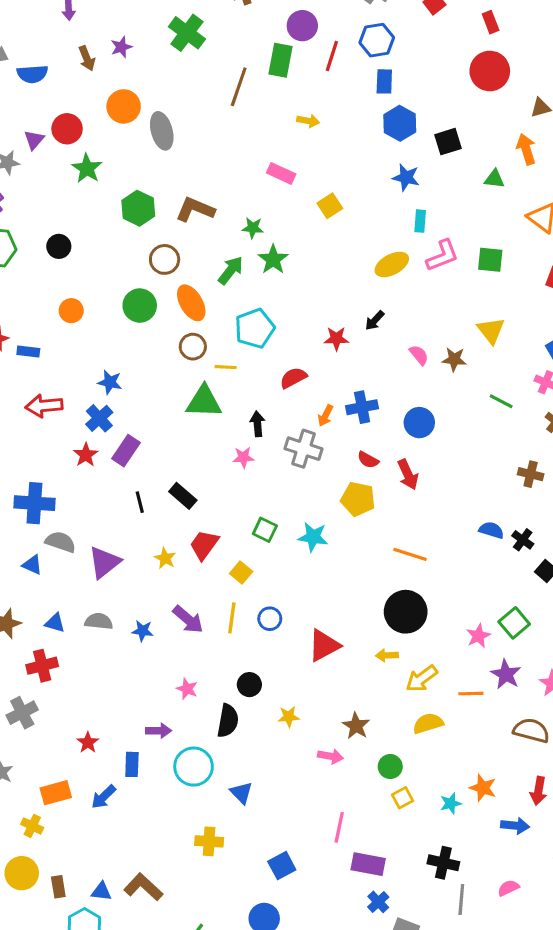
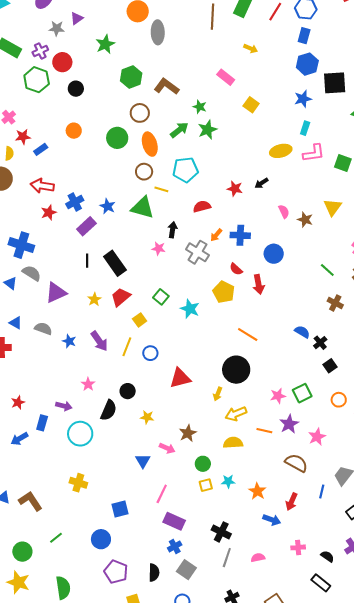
brown line: (239, 87) -> (213, 17), turned -30
red circle: (67, 129) -> (62, 62), moved
black square: (448, 142) -> (335, 83), size x1.4
blue star: (406, 177) -> (303, 99), turned 30
yellow square: (330, 206) -> (251, 105), turned -35
blue rectangle: (28, 351) -> (41, 149), turned -56
blue star: (110, 382) -> (108, 206), moved
green line: (501, 401) -> (327, 270), moved
red star: (86, 455) -> (49, 213), moved
black rectangle: (183, 496) -> (115, 263), size x1.4
yellow arrow: (387, 655) -> (218, 394), turned -80
blue triangle: (241, 793) -> (143, 461), moved
cyan star: (451, 803) -> (228, 481), moved

